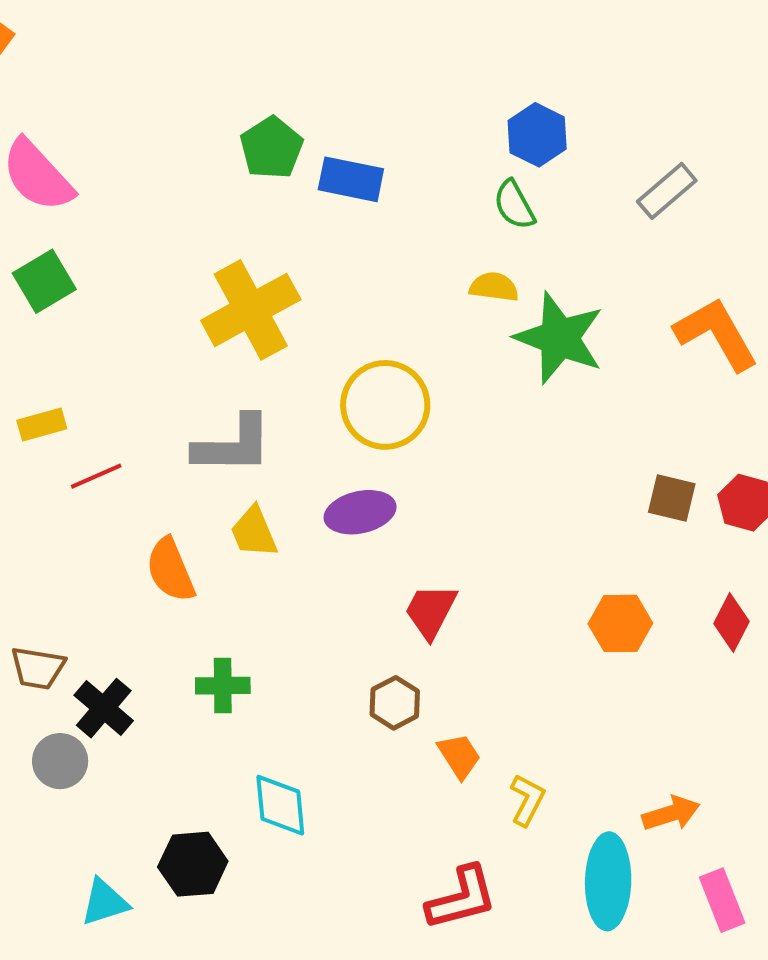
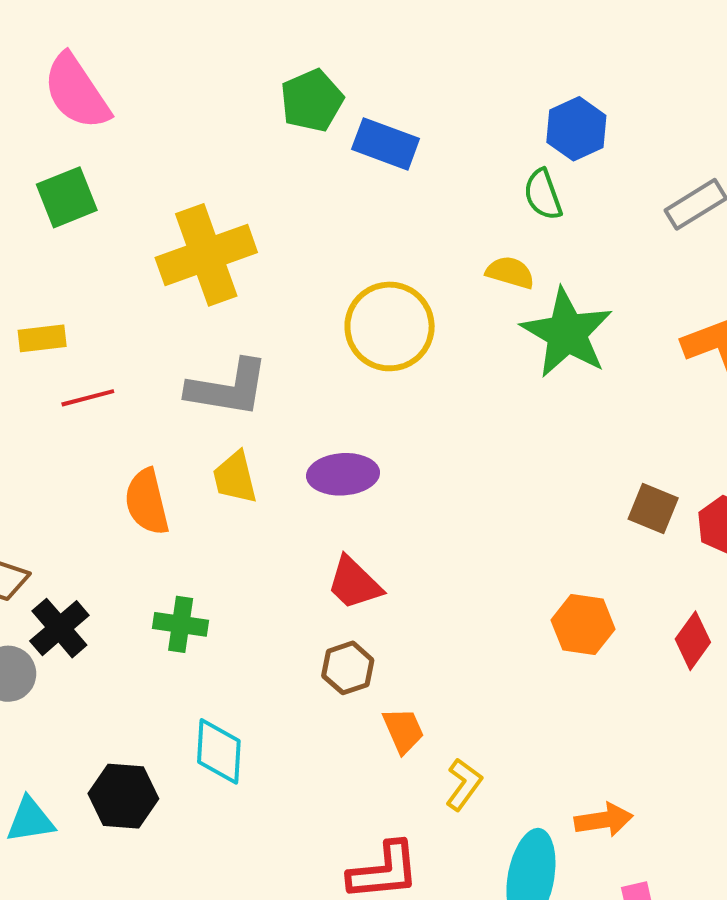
yellow cross: (251, 310) -> (206, 255), moved
yellow circle: (385, 405) -> (390, 326), moved
red trapezoid: (431, 611) -> (354, 583), moved, turned -82

